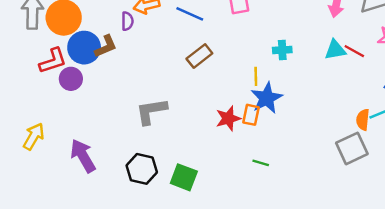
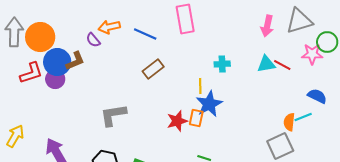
purple semicircle: (127, 21) -> (93, 40), turned 140
purple circle: (71, 79) -> (55, 79), moved

